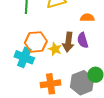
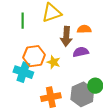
purple semicircle: (83, 40) -> (81, 52), turned 98
brown arrow: (68, 42) -> (66, 36), moved

